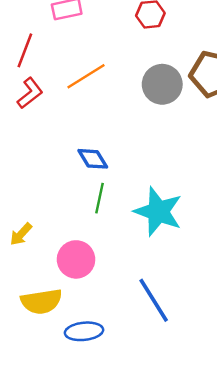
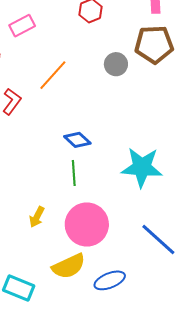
gray circle: (162, 84) -> (116, 64), size x0.7
green line: (99, 198) -> (74, 173), moved
pink circle: (76, 259) -> (87, 225), size x1.4

